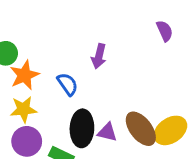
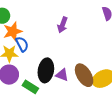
blue semicircle: (68, 84) -> (22, 44), moved

